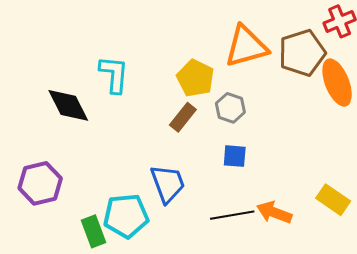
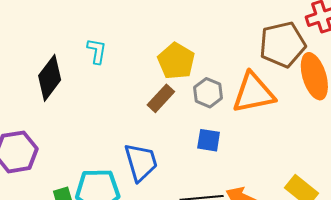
orange triangle: (246, 47) -> (253, 93), moved
cyan L-shape: (114, 74) -> (97, 51), size x0.7
black diamond: (68, 105) -> (50, 78), turned 60

